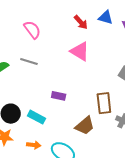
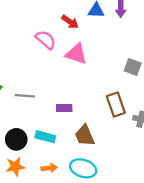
pink semicircle: (32, 30) -> (46, 40), moved
gray line: (29, 62) -> (25, 96), moved
brown trapezoid: (85, 126) -> (85, 135), moved, turned 120

